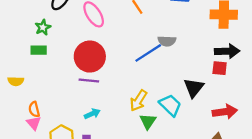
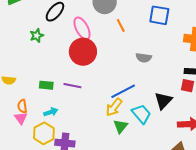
green rectangle: (39, 50) -> (46, 85), moved
blue line: (148, 53) -> (123, 91), moved
red circle: (90, 57) -> (83, 52), moved
cyan arrow: (92, 114) -> (51, 112), moved

